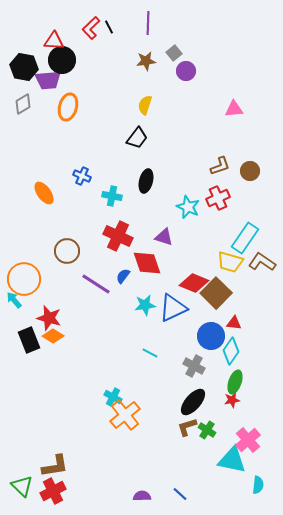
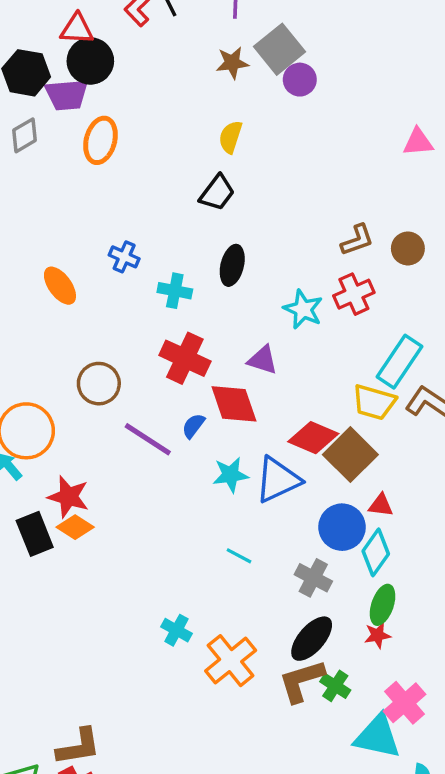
gray square: (174, 53) -> (280, 49), size x1.8
pink triangle: (234, 109) -> (418, 142), moved
orange cross: (125, 415) -> (231, 661), moved
brown L-shape: (187, 427) -> (301, 681), size x1.4

